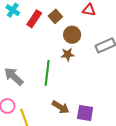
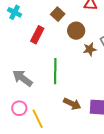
red rectangle: (34, 19) -> (37, 35), moved
brown star: (68, 54) -> (90, 49), moved

